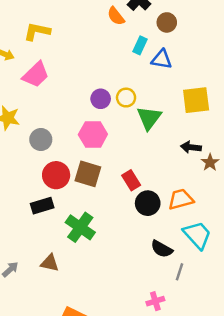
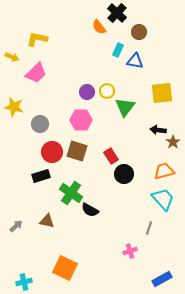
orange trapezoid: (181, 199) -> (164, 171), moved
black semicircle: (162, 249) -> (90, 210), moved

